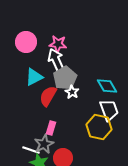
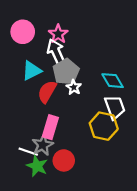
pink star: (58, 44) -> (58, 34), turned 30
pink rectangle: (51, 128) -> (50, 127), size x1.5

